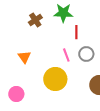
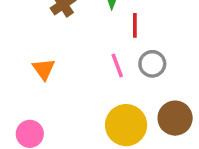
yellow circle: (55, 79) -> (126, 125), moved

